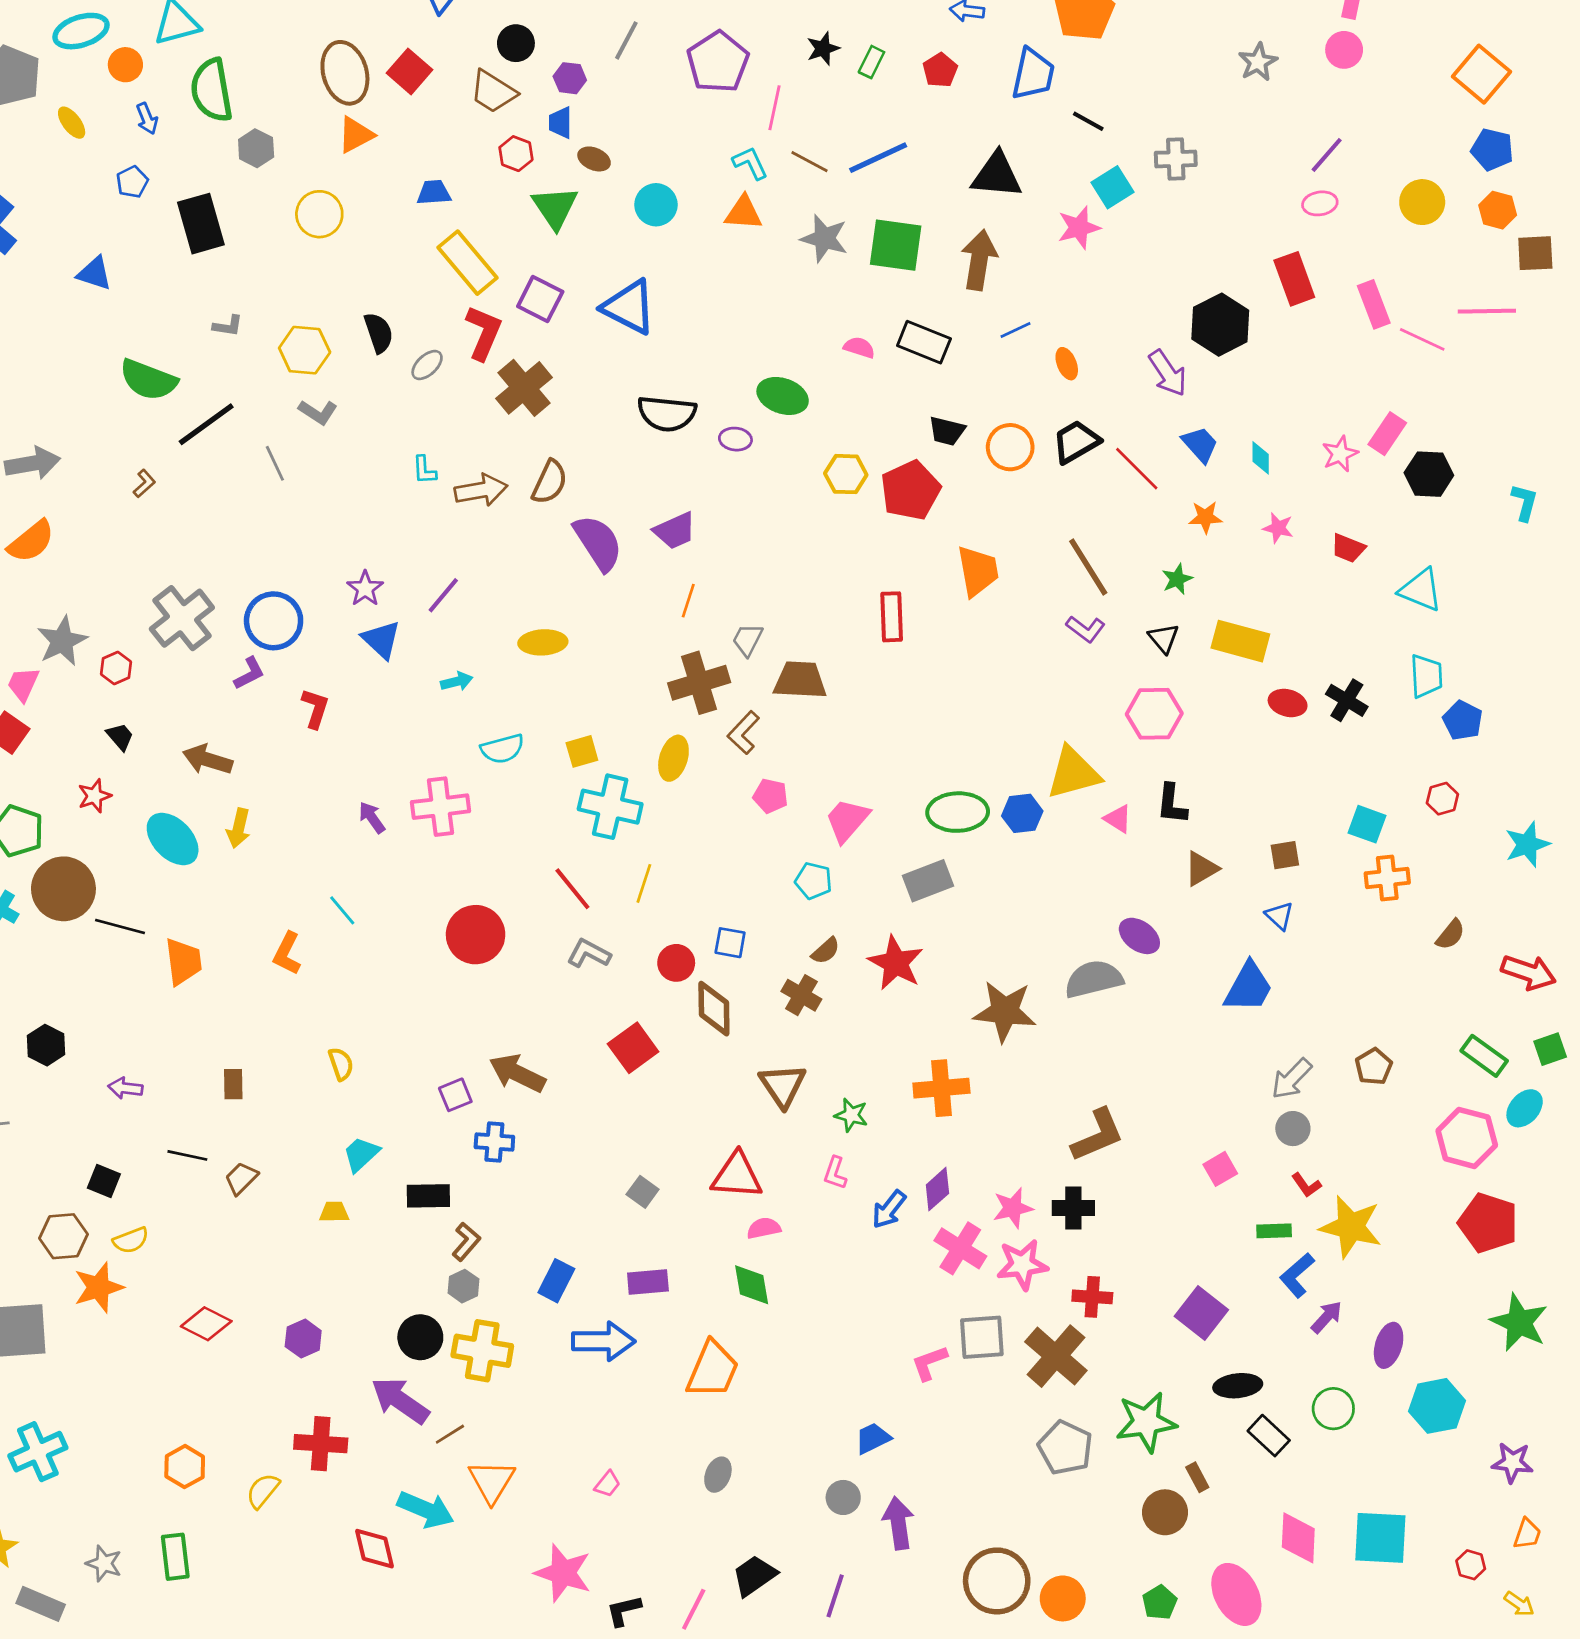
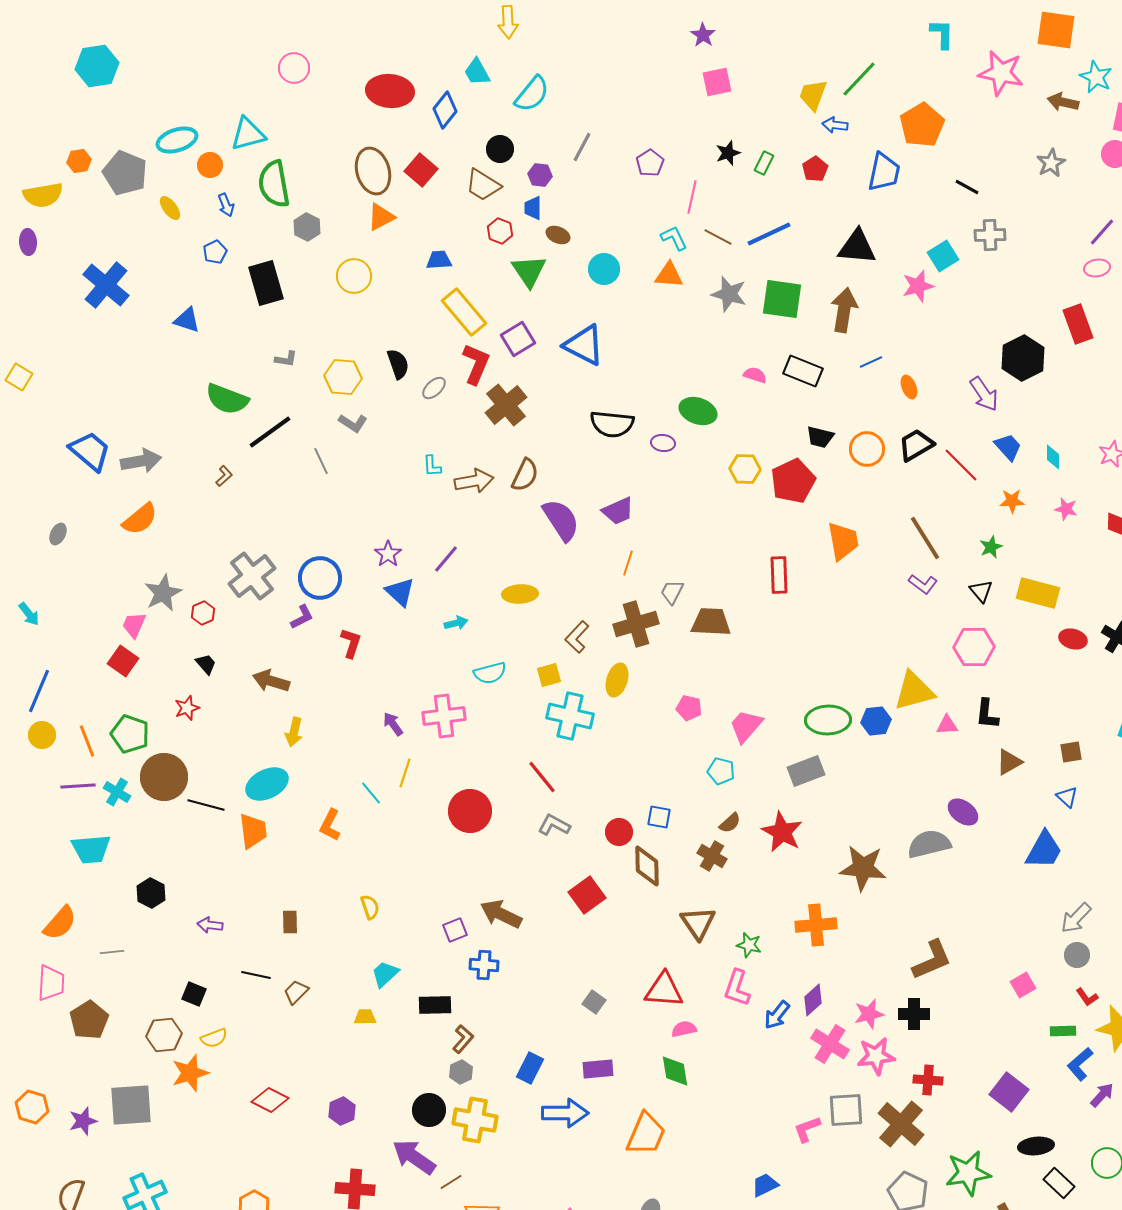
purple pentagon: (718, 62) -> (650, 163), size x0.6
black line: (1088, 121) -> (967, 187), moved
purple square: (540, 299) -> (518, 339), turned 32
brown L-shape: (744, 733) -> (577, 637), moved
pink triangle: (1118, 819) -> (947, 725), turned -35
cyan ellipse: (173, 839) -> (267, 784), moved, turned -72
yellow line: (644, 883) -> (405, 773), moved
pink L-shape: (835, 1173) -> (737, 988), size x1.5

